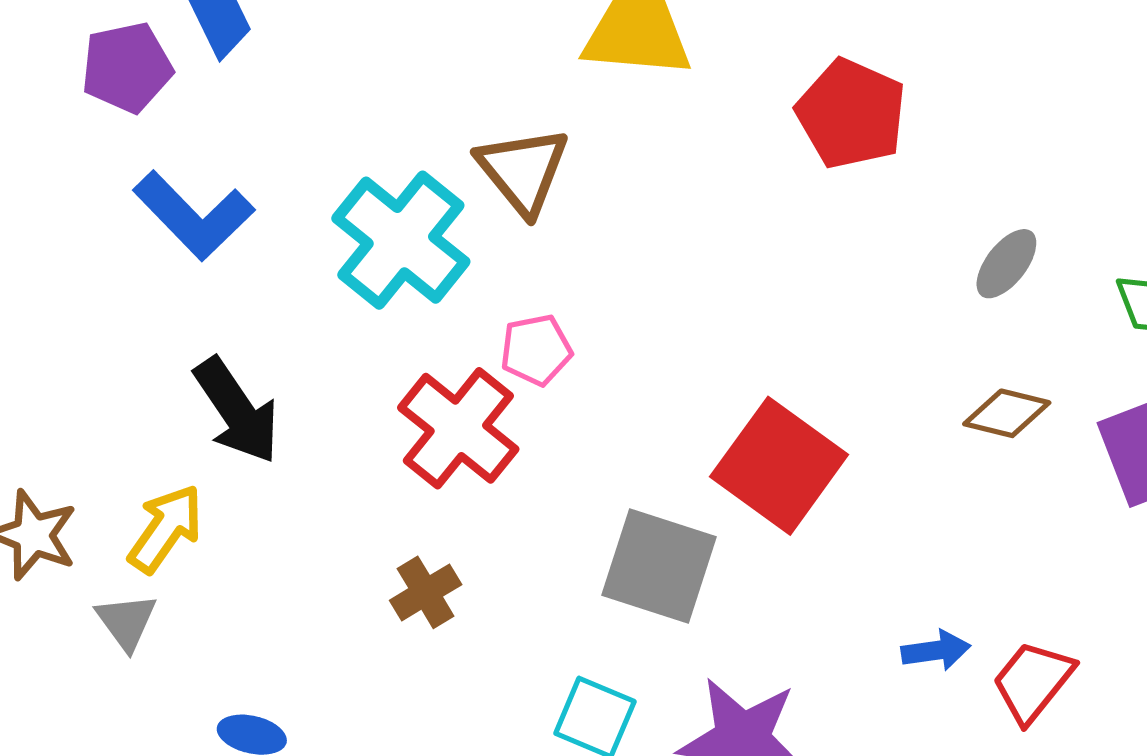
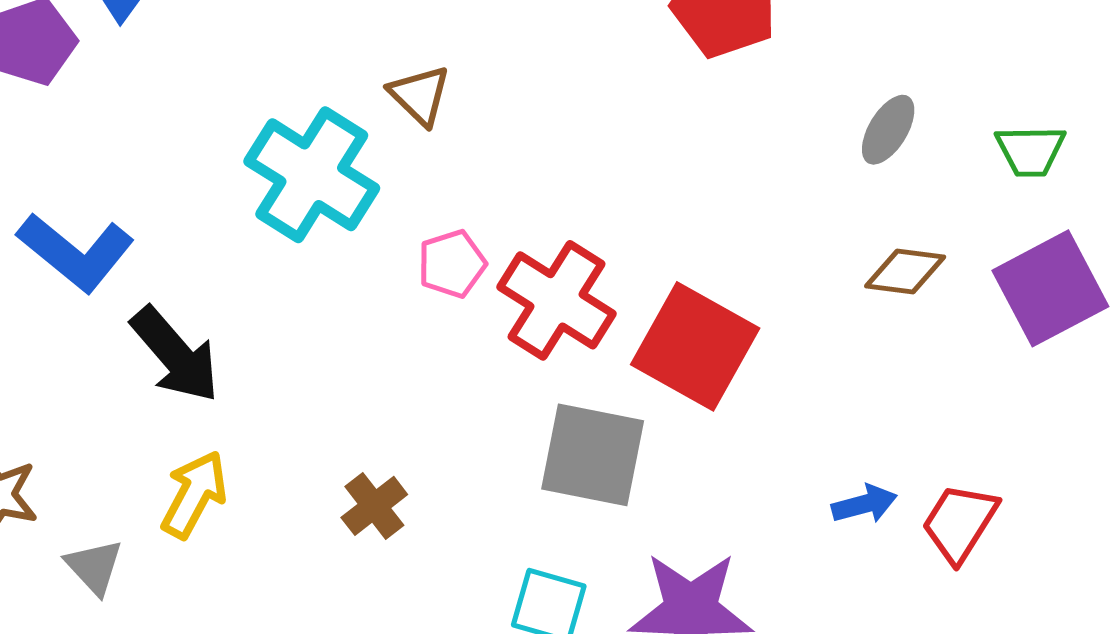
brown triangle: (523, 170) -> (420, 95), size x0.7
blue L-shape: (194, 215) -> (76, 252), moved
red cross: (458, 428) -> (556, 300), moved
yellow arrow: (166, 529) -> (194, 494), moved

